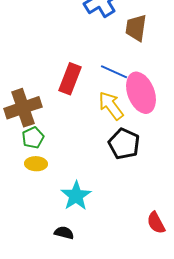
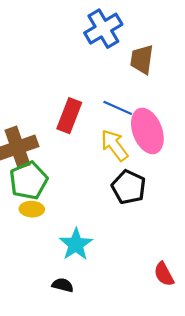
green pentagon: (33, 138) -> (29, 181), size x1.6

